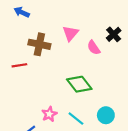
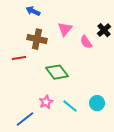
blue arrow: (22, 12) -> (33, 11), moved
green diamond: (79, 84) -> (57, 72), moved

